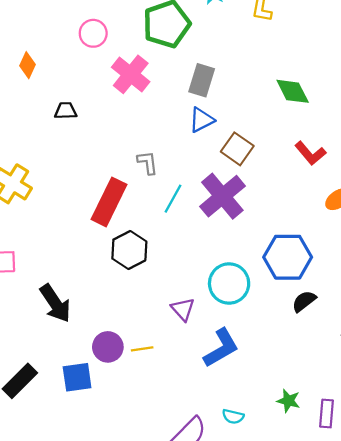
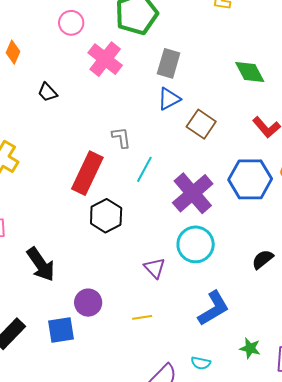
black trapezoid: (66, 111) -> (48, 92), turned -130
purple cross: (222, 196) -> (193, 193), moved
blue hexagon: (288, 257) -> (250, 179), moved
blue L-shape: (221, 348) -> (214, 308), moved
yellow line: (142, 349) -> (142, 317), moved

